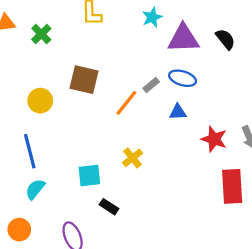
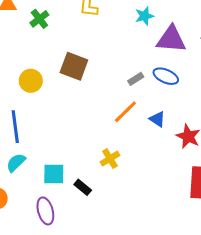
orange line: (126, 103) -> (125, 112), moved
blue triangle: (178, 112) -> (157, 119), moved, turned 30
yellow cross: (132, 158) -> (110, 159), moved
cyan square: (89, 176) -> (54, 174), moved

